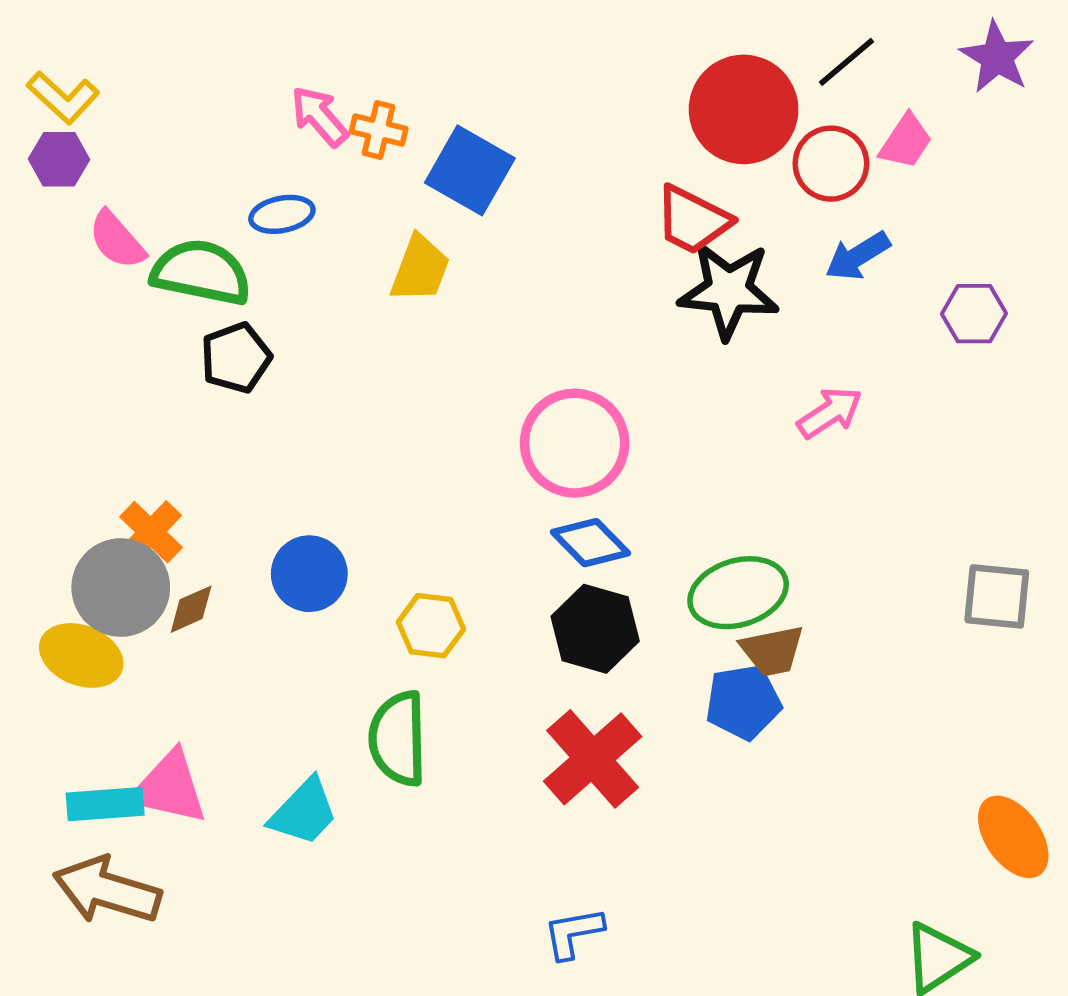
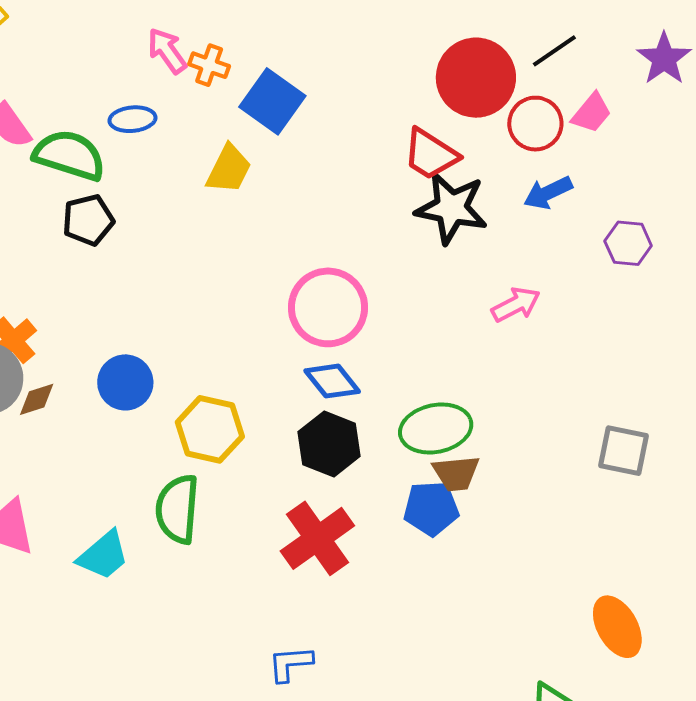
yellow hexagon: (431, 626) -> (210, 429), size x1.4

